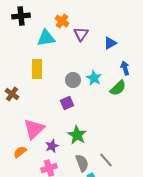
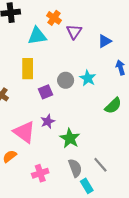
green semicircle: (118, 88) -> (113, 106), moved
purple square: (67, 103) -> (46, 92), moved
pink triangle: (34, 129) -> (24, 132), turned -40
purple star: (52, 146) -> (48, 121), moved

